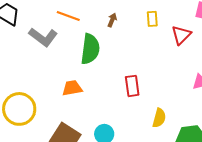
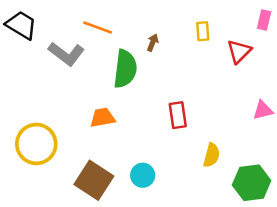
brown arrow: (112, 20) -> (153, 43), moved

